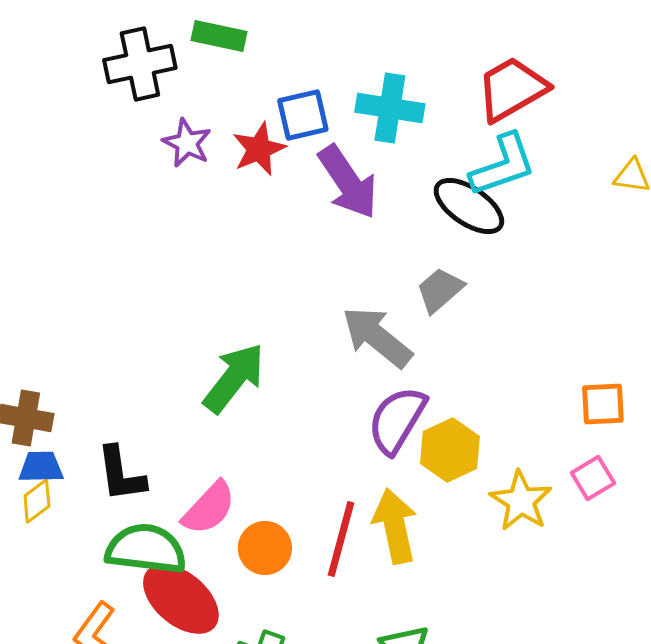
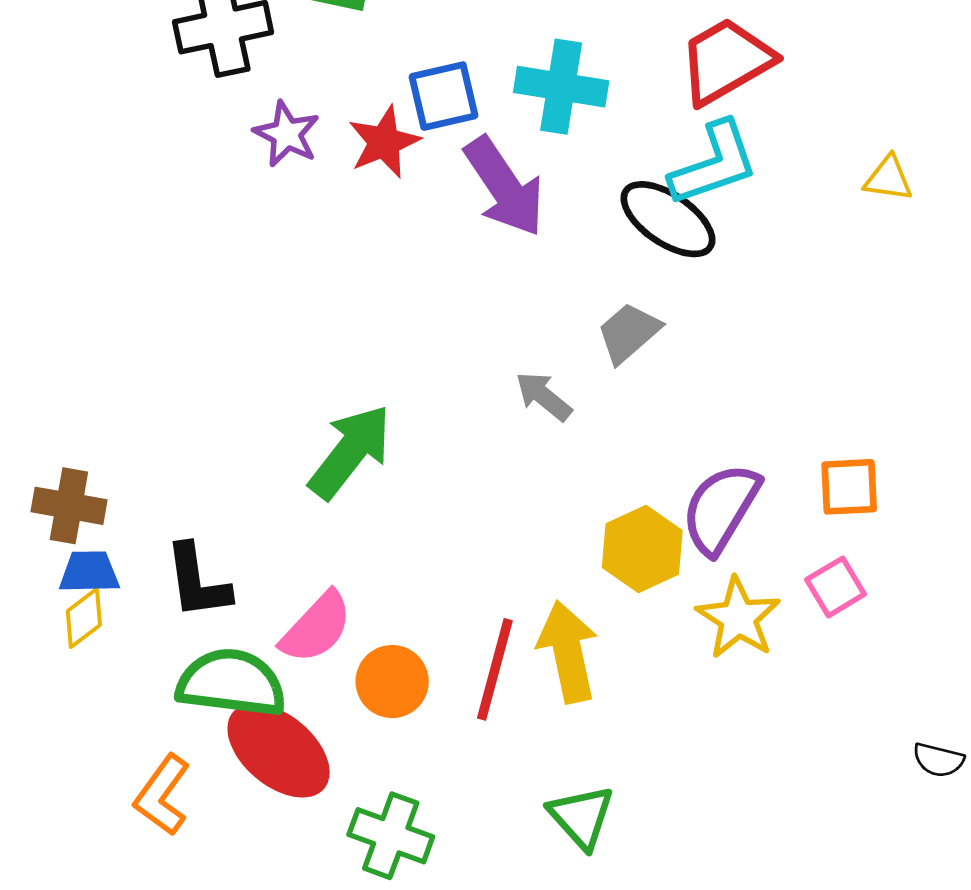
gray arrow: (377, 337) -> (544, 396), size x0.6
purple semicircle: (397, 420) -> (721, 508), moved

